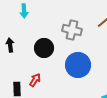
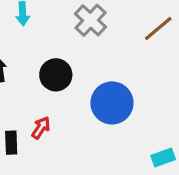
gray cross: (72, 30) -> (90, 20), moved, turned 30

